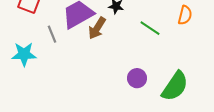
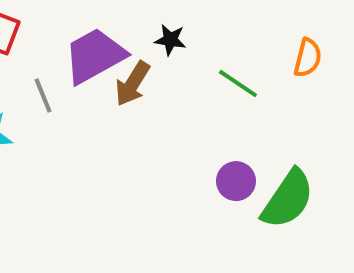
purple circle: (137, 78) -> (236, 181), moved

